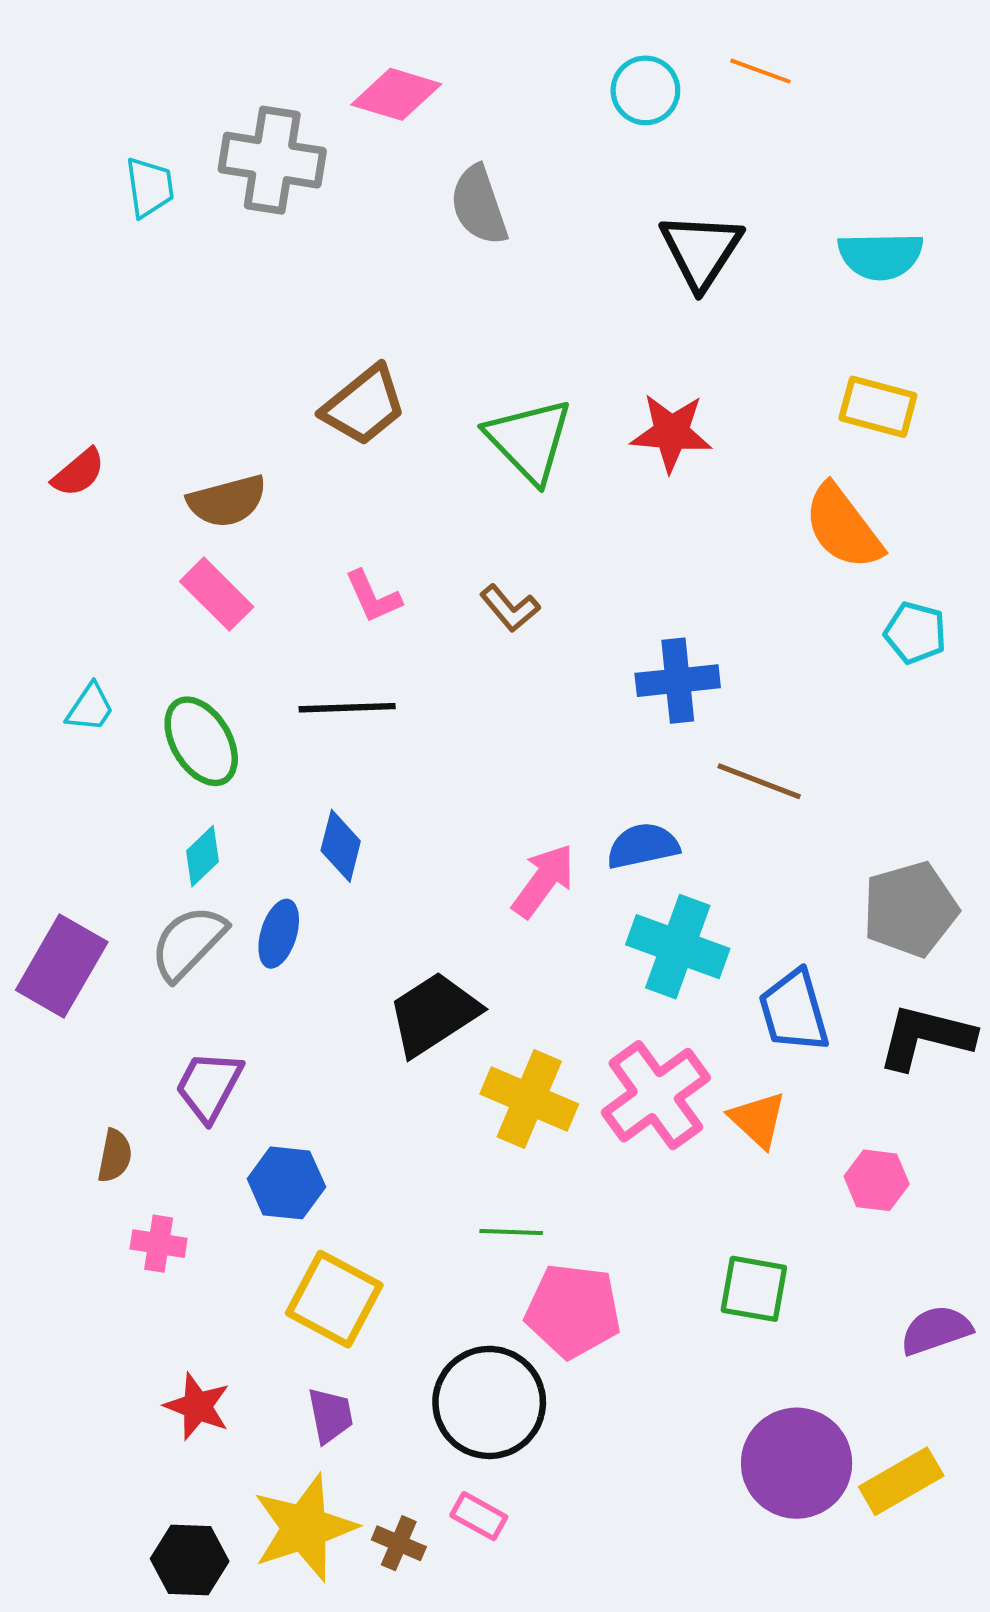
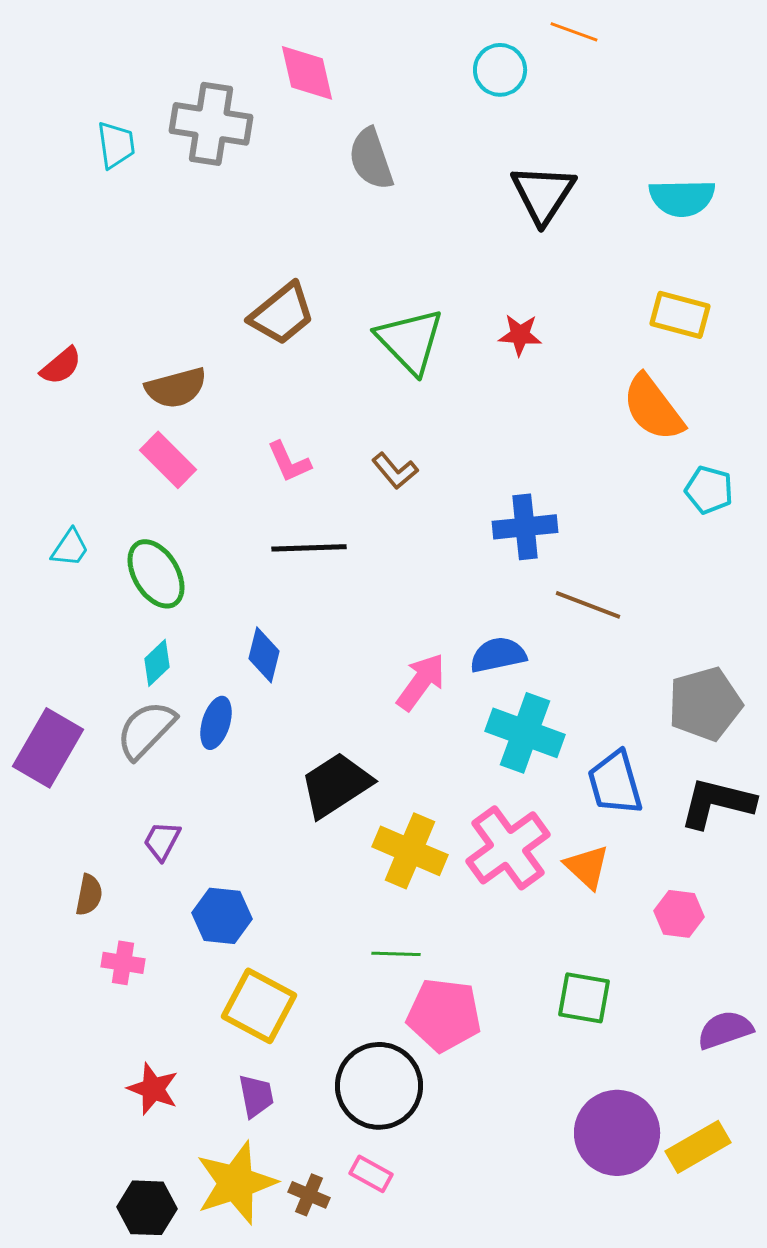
orange line: (760, 71) -> (574, 32), moved
pink diamond: (396, 94) -> (307, 73), turned 60
red star: (671, 433) -> (520, 335), size x0.7
black line: (347, 708) -> (309, 548), moved
purple trapezoid: (209, 1086) -> (162, 841), size x0.7

